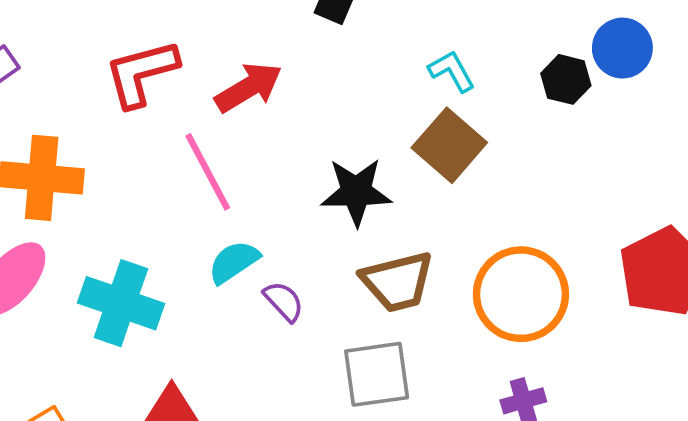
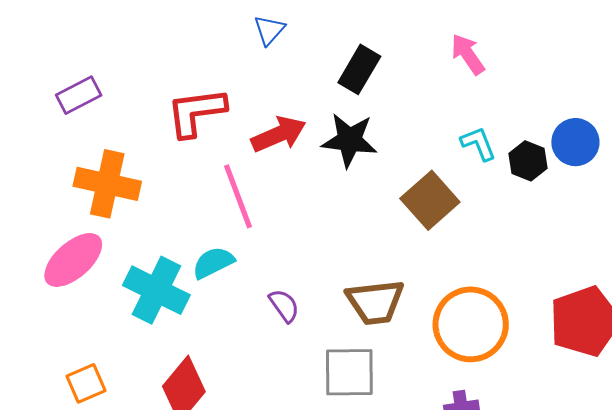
cyan L-shape: (452, 71) -> (478, 144), moved
black star: (356, 192) -> (349, 140), moved
cyan semicircle: (234, 262) -> (213, 263), moved

